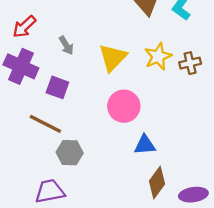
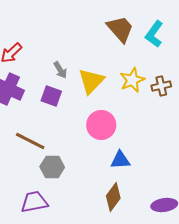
gray arrow: (66, 45) -> (60, 70), moved
purple square: (57, 87) -> (51, 96), moved
brown diamond: (157, 182) -> (113, 197), moved

